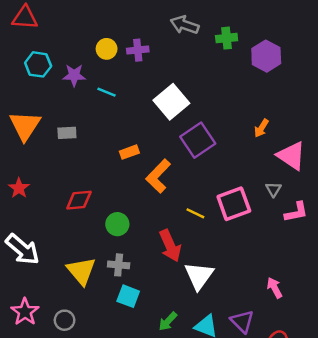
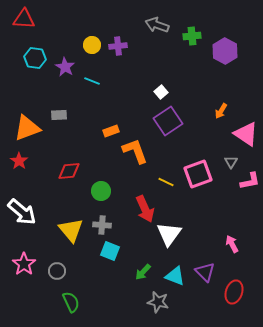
purple star: (74, 75) -> (65, 67), turned 30
white square: (171, 102) -> (161, 92), moved, size x0.5
orange triangle: (25, 126) -> (27, 128), moved, turned 36
orange L-shape: (158, 176) -> (135, 151), turned 116

